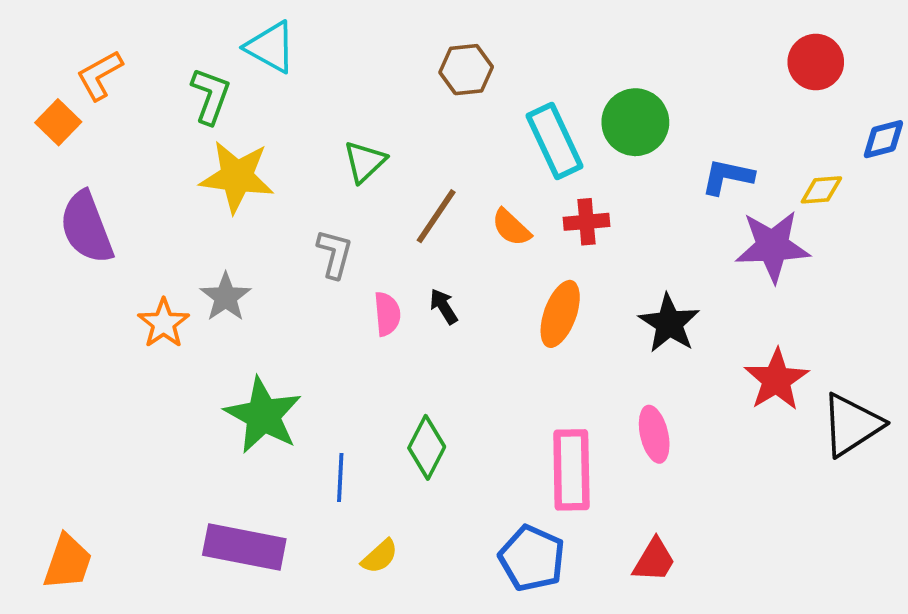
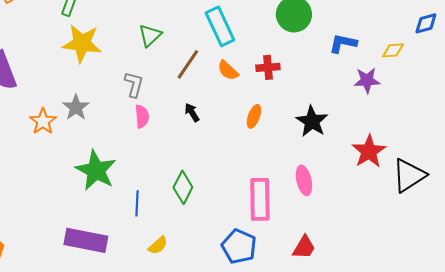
cyan rectangle: (555, 141) -> (220, 26), moved
purple star: (773, 246) -> (367, 80), size x0.7
pink semicircle: (387, 314) -> (142, 116), moved
orange ellipse: (560, 314) -> (254, 116), size x0.7

